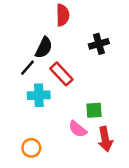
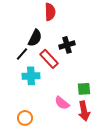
black cross: (99, 44) -> (67, 45), moved
green square: (94, 110) -> (84, 89), moved

